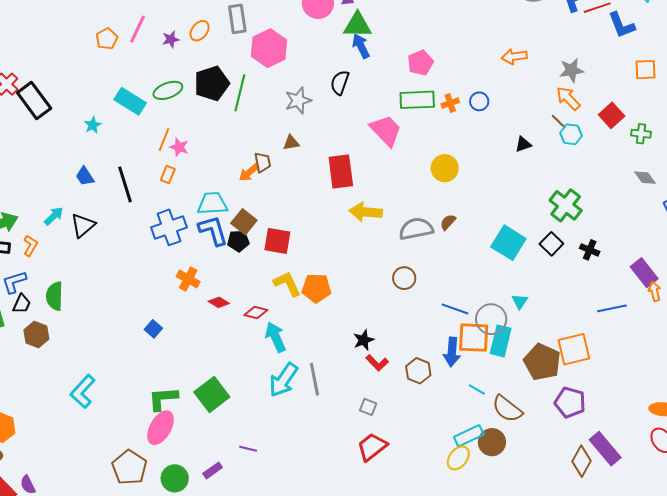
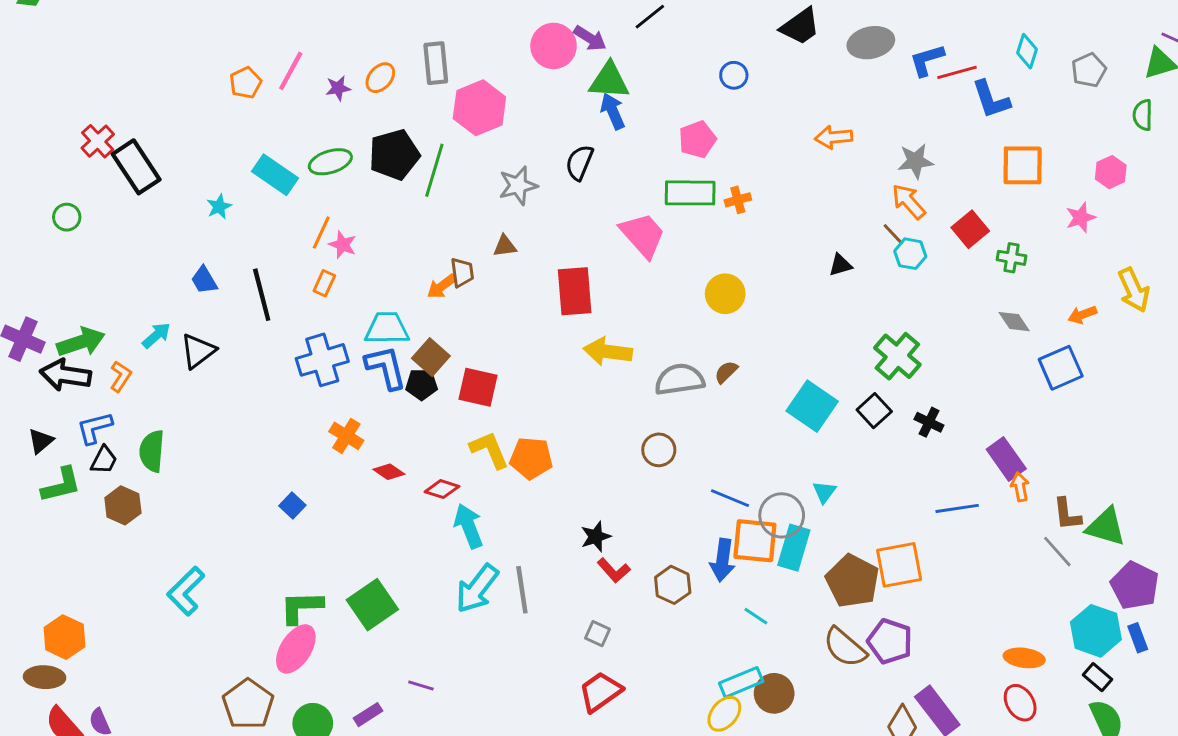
orange square: (646, 70) -> (1023, 165), size x1.4
blue circle: (479, 101) -> (734, 75), moved
brown semicircle: (507, 409) -> (845, 647), moved

